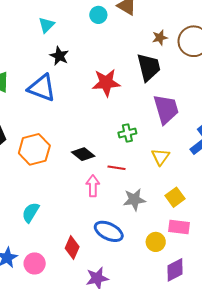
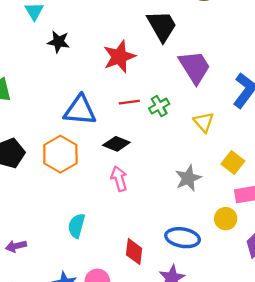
blue triangle: (42, 88) -> (80, 110), moved
red line: (117, 168) -> (129, 102), moved
pink arrow: (93, 186) -> (119, 179), moved
blue ellipse: (109, 231) -> (183, 238), moved

